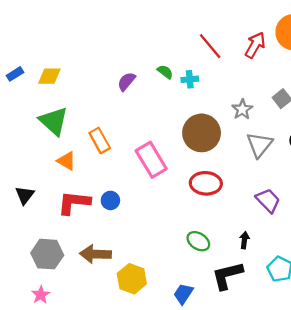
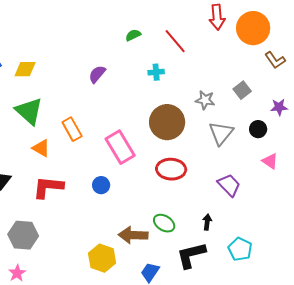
red arrow: (255, 45) -> (217, 17), moved, turned 145
green semicircle: (165, 72) -> (133, 35), moved, turned -63
gray star: (242, 109) -> (205, 100), turned -30
blue circle: (110, 200) -> (101, 185), moved
brown arrow: (95, 254) -> (133, 235), moved

